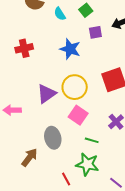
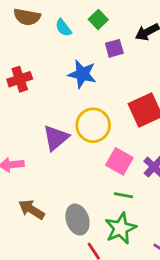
pink square: (78, 115) -> (119, 161), moved
gray ellipse: (53, 138) -> (77, 220), moved
brown arrow: (29, 157) -> (32, 210), moved, turned -90
green star: (87, 164) -> (121, 228), turned -30

